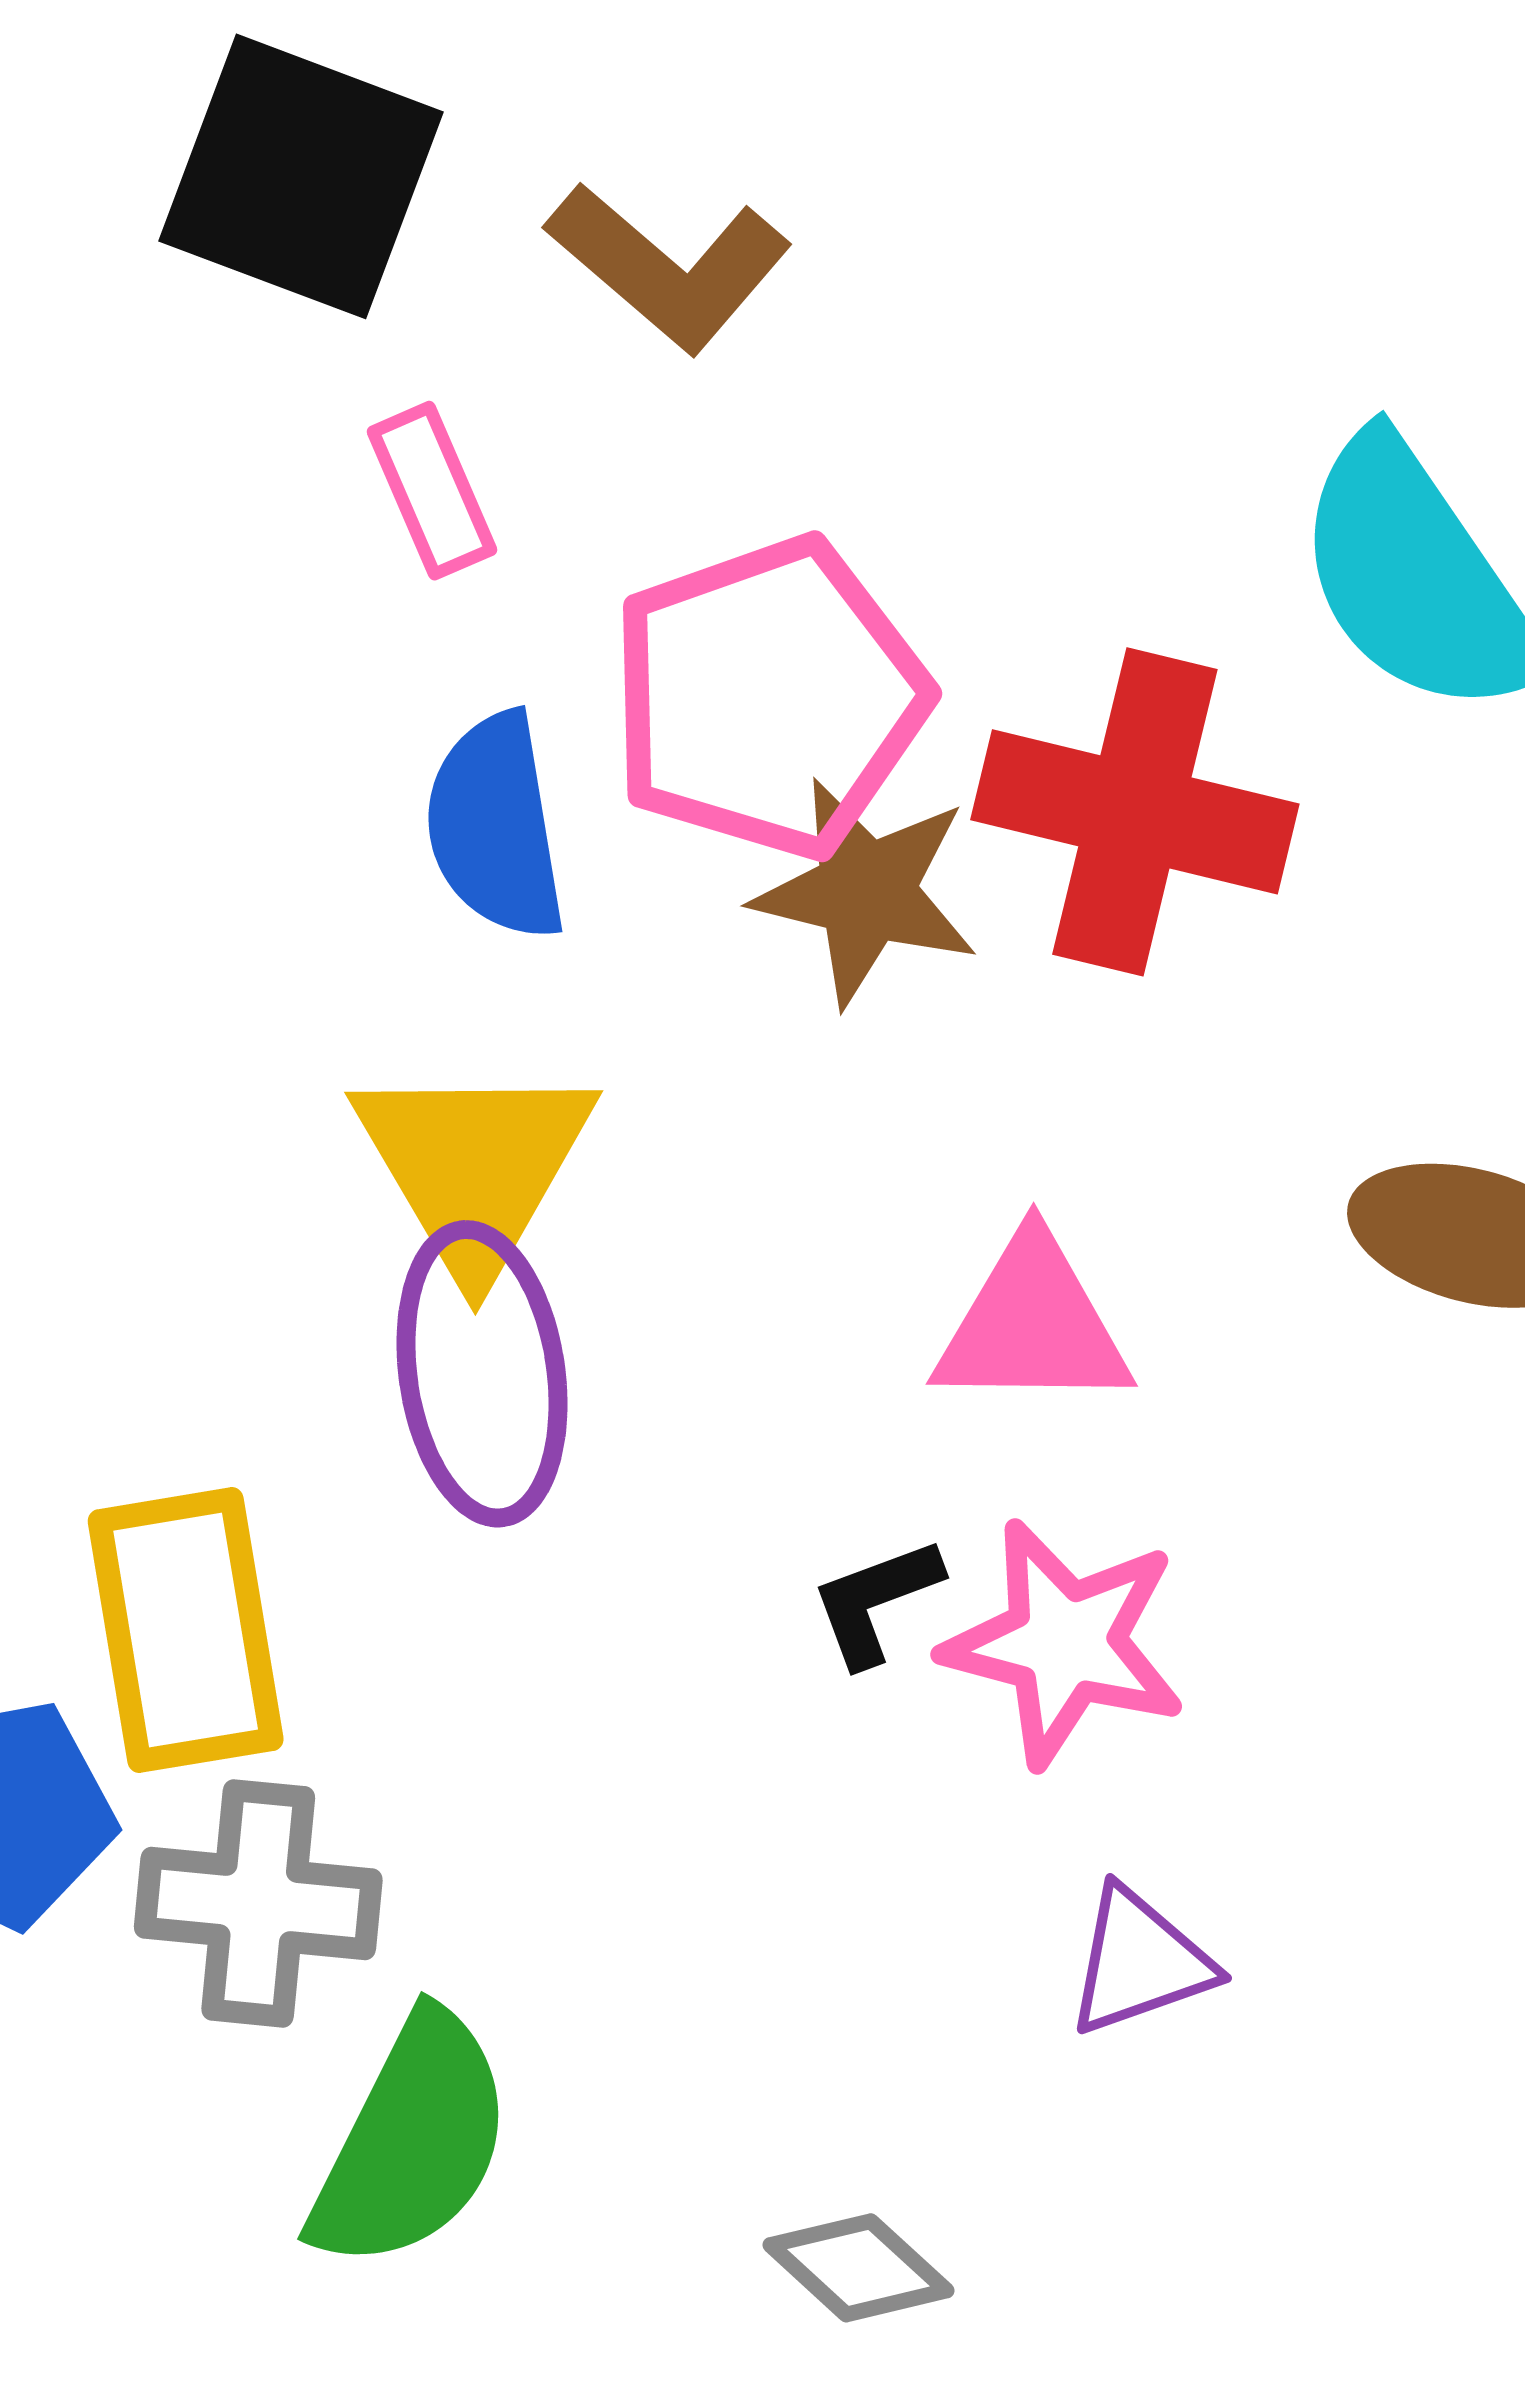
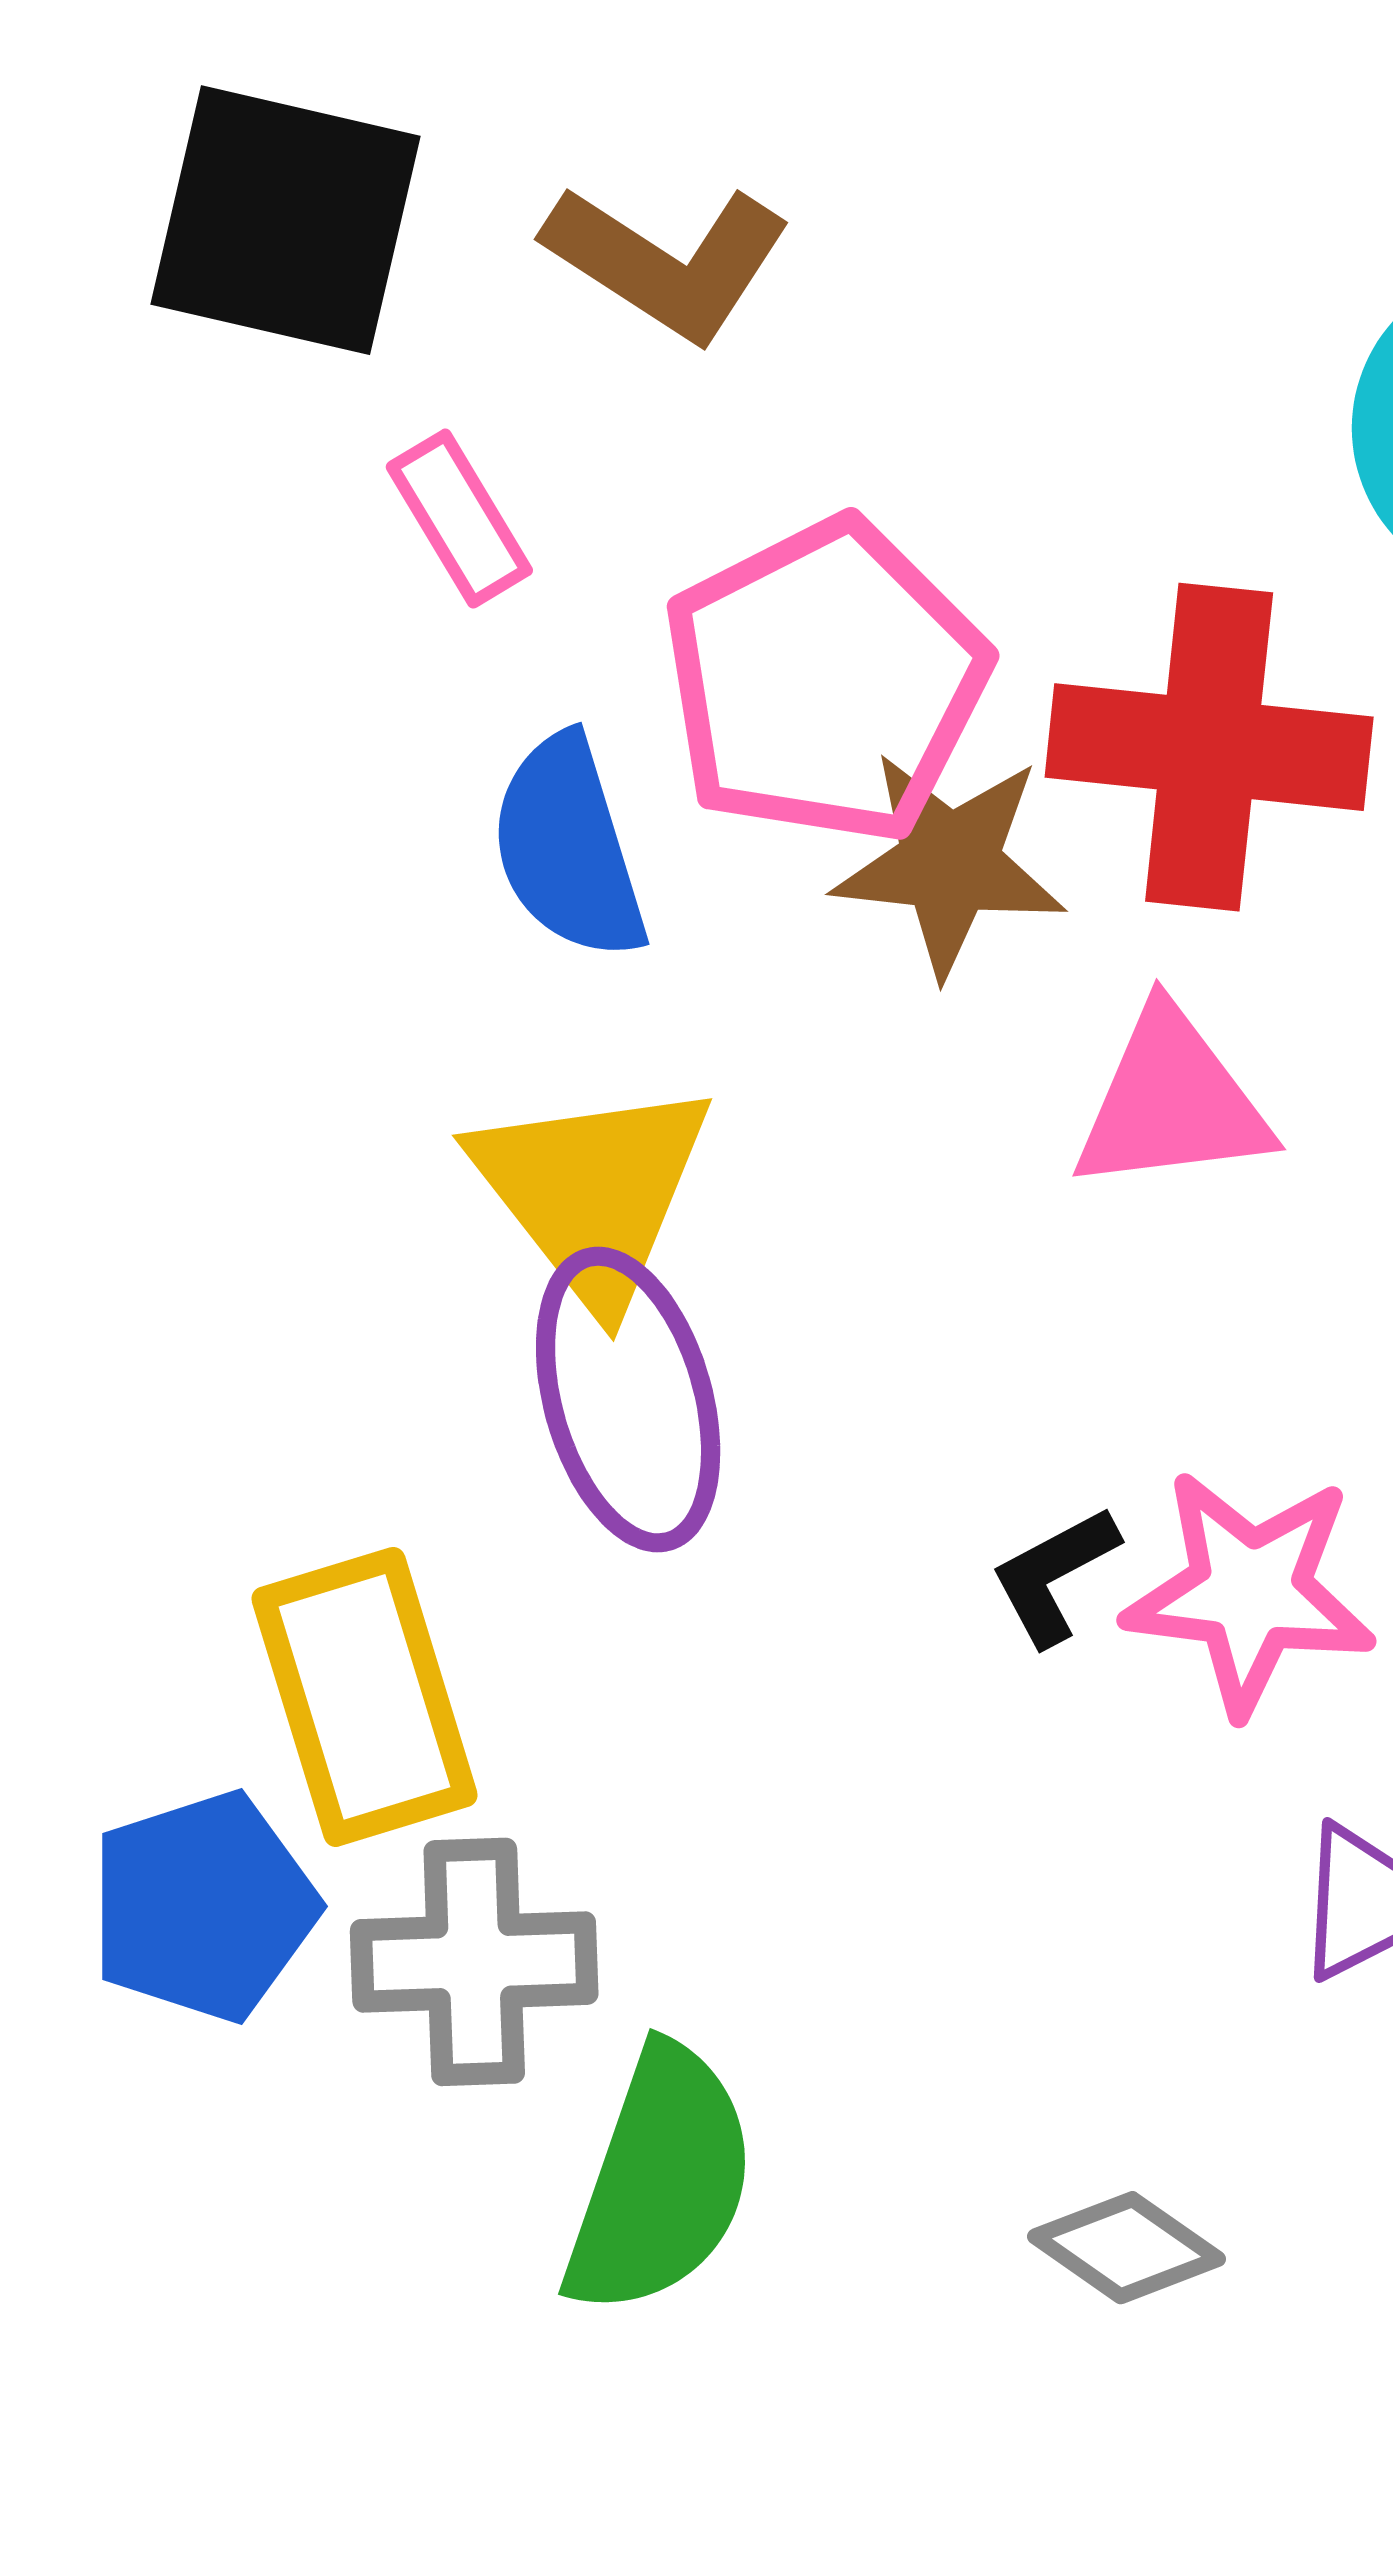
pink triangle: (1032, 1324) -> (1172, 1101), moved

